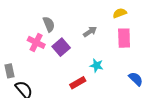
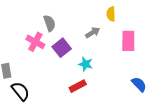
yellow semicircle: (120, 13) -> (111, 14), moved, turned -72
cyan star: (97, 65) -> (86, 64), moved

